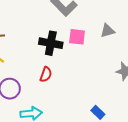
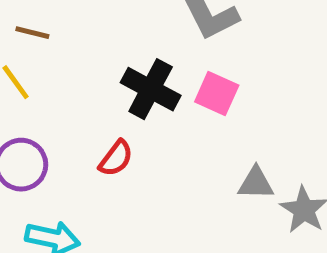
gray triangle: (107, 31) -> (256, 183), moved

